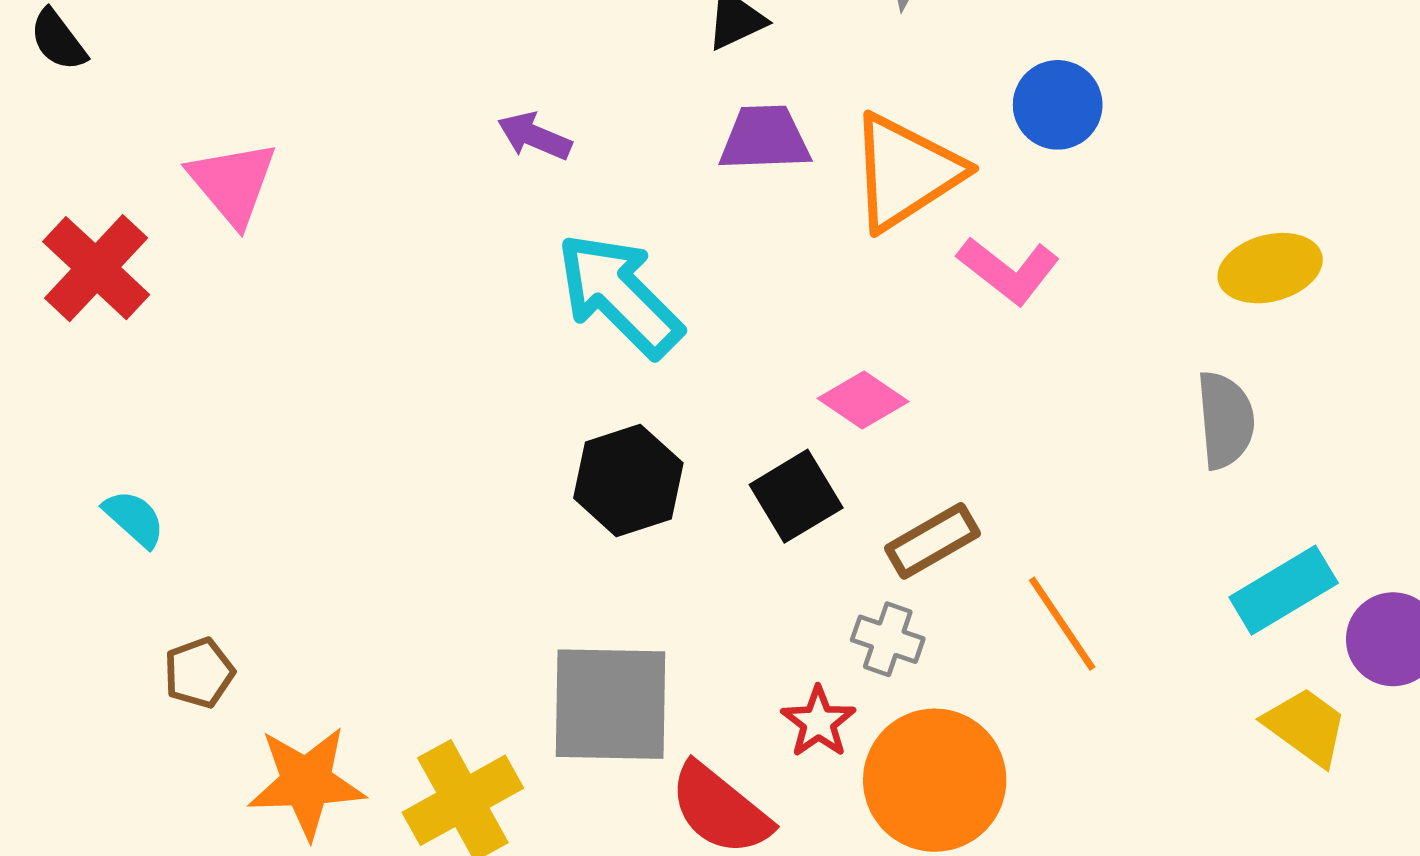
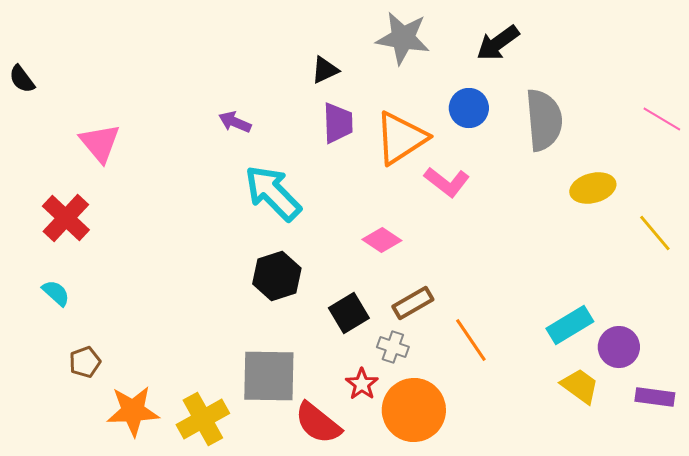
purple trapezoid: (765, 138) -> (338, 123), turned 90
red cross: (96, 268) -> (66, 218), moved
yellow ellipse: (1270, 268) -> (593, 188), moved
gray semicircle: (1225, 420) -> (544, 120), moved, size x1.4
black square: (796, 496) -> (349, 313), moved

